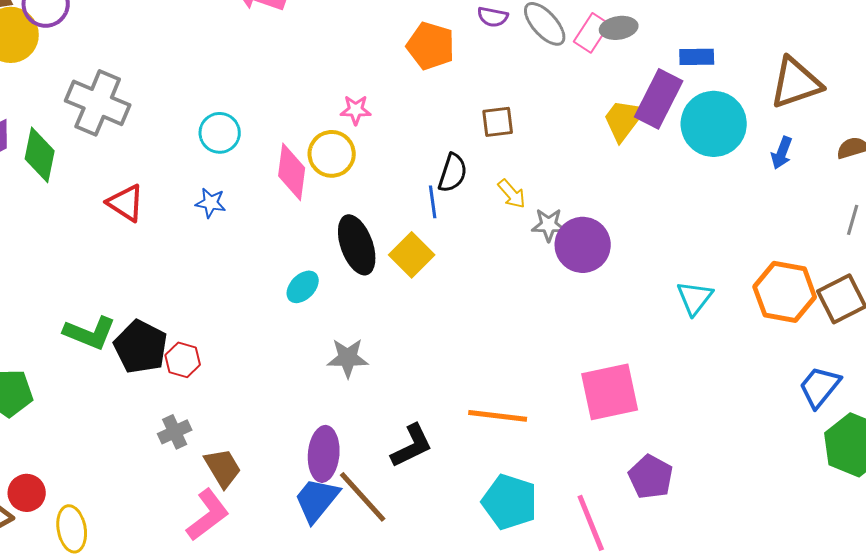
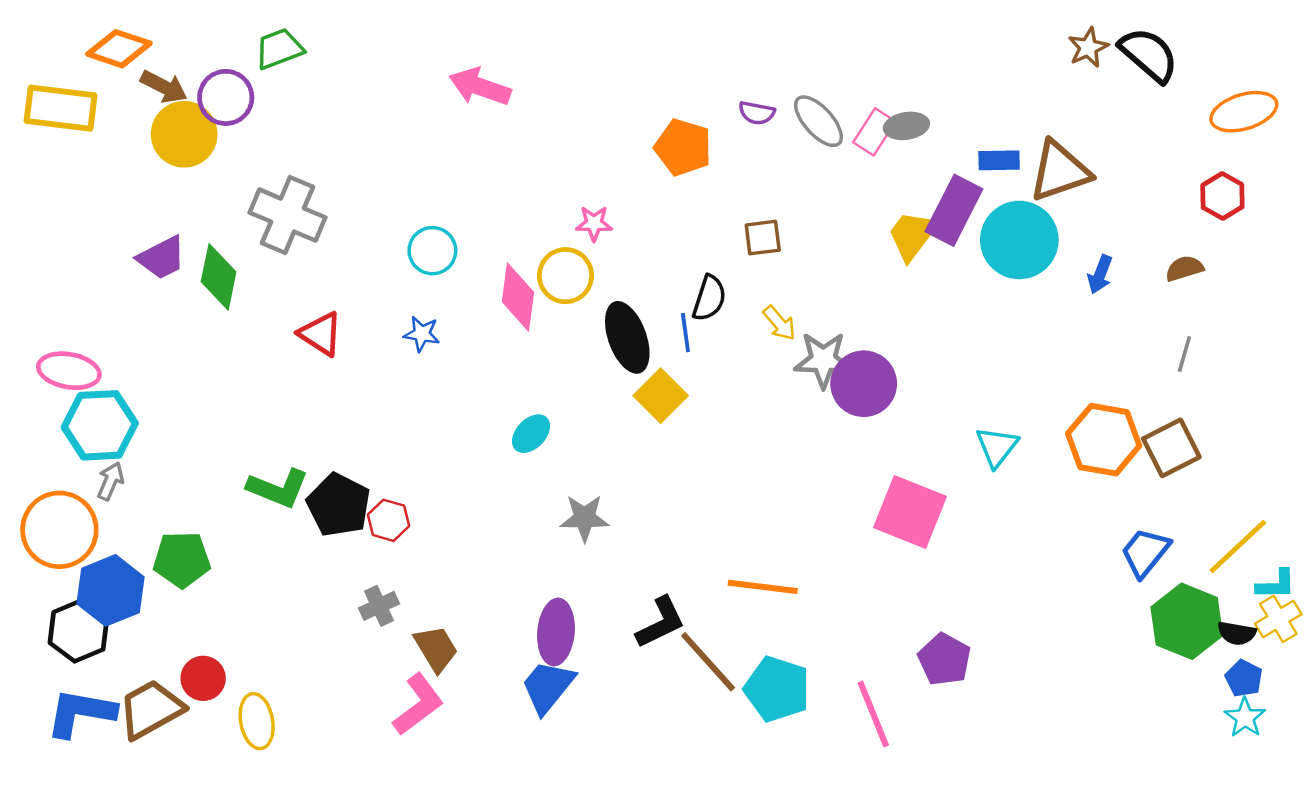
brown triangle: (796, 83) -> (1060, 171), moved
gray star: (549, 225) -> (823, 360), size x1.4
black ellipse: (357, 245) -> (627, 337), moved
pink square: (610, 392) -> (910, 512), moved, turned 34
brown line: (363, 497) -> (708, 662), moved

